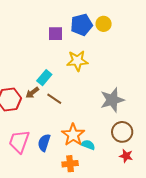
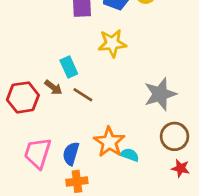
cyan rectangle: (44, 78) -> (69, 67), turned -63
brown arrow: (32, 93) -> (53, 87), turned -104
orange cross: (70, 164) -> (77, 181), moved

